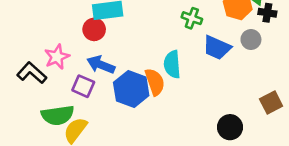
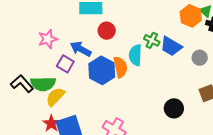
green cross: (192, 18) -> (152, 40), moved
red circle: (94, 29) -> (107, 31), moved
gray circle: (251, 40) -> (200, 58), moved
black L-shape: (32, 73) -> (22, 84), moved

